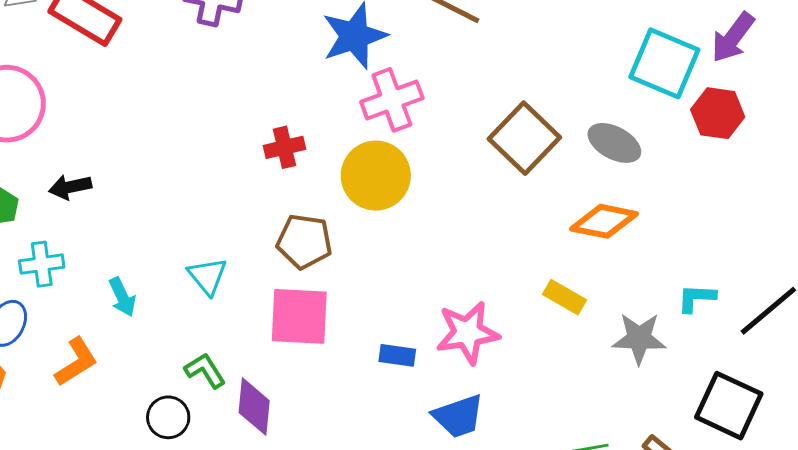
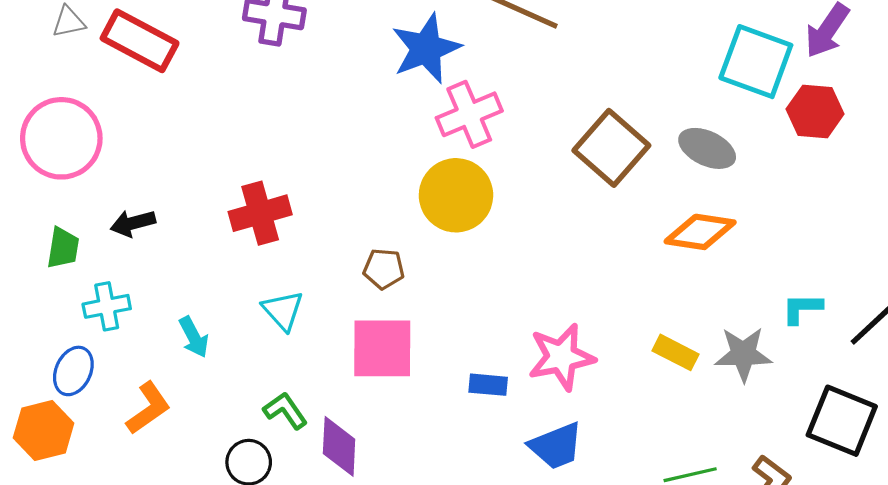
red cross: (284, 147) -> (260, 213), moved, size x1.4
brown pentagon: (304, 241) -> (384, 269), size x0.7
yellow rectangle: (565, 297) -> (675, 352), moved

